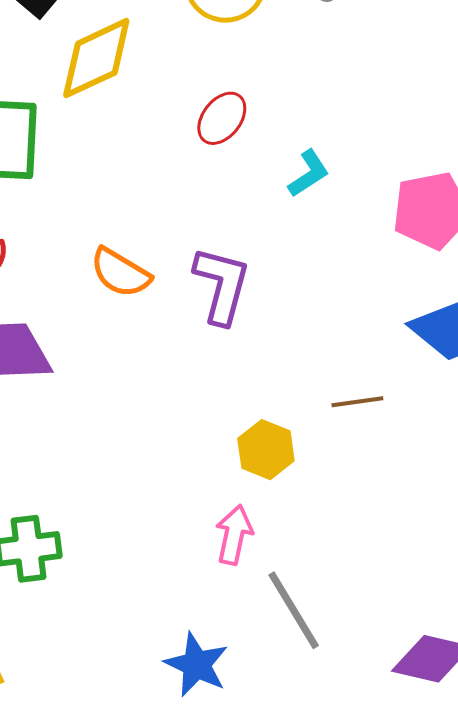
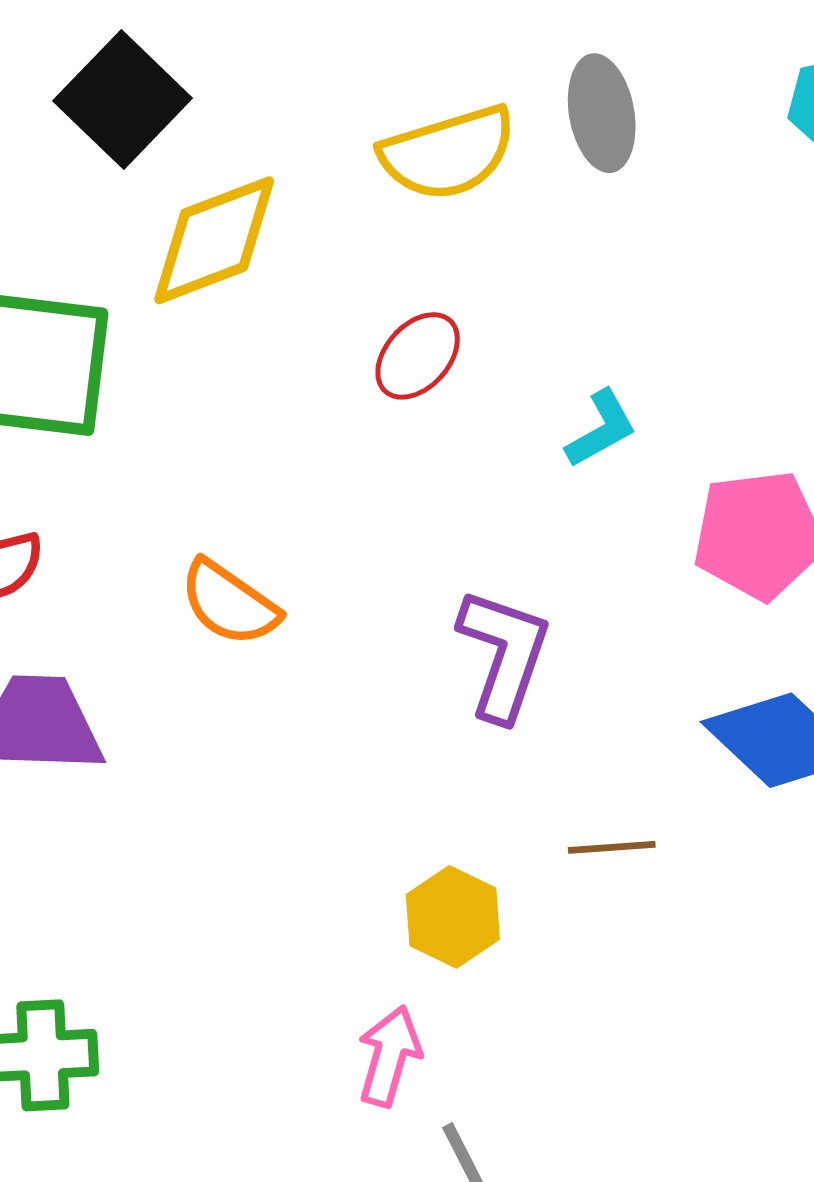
cyan L-shape: (309, 174) -> (601, 429), moved
purple L-shape: (222, 285) -> (504, 654), moved

